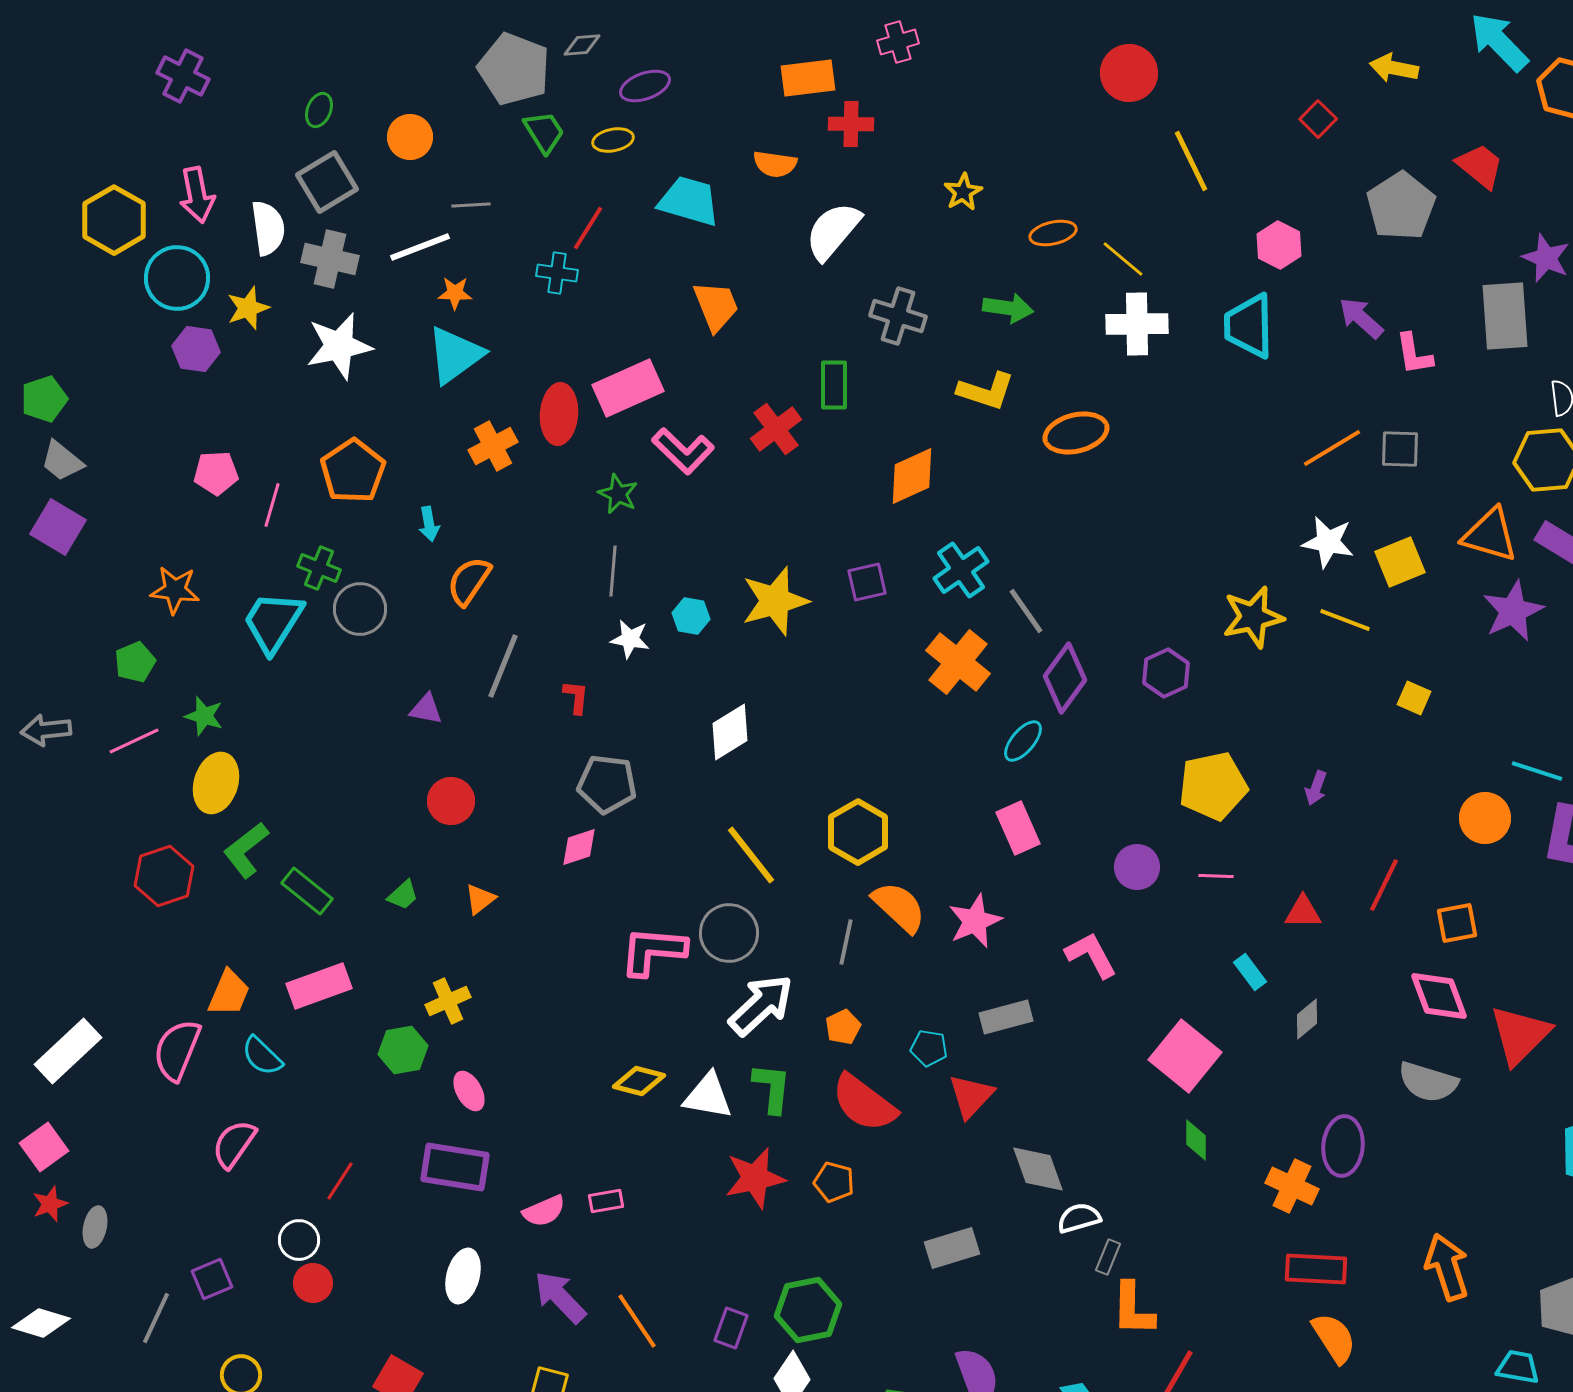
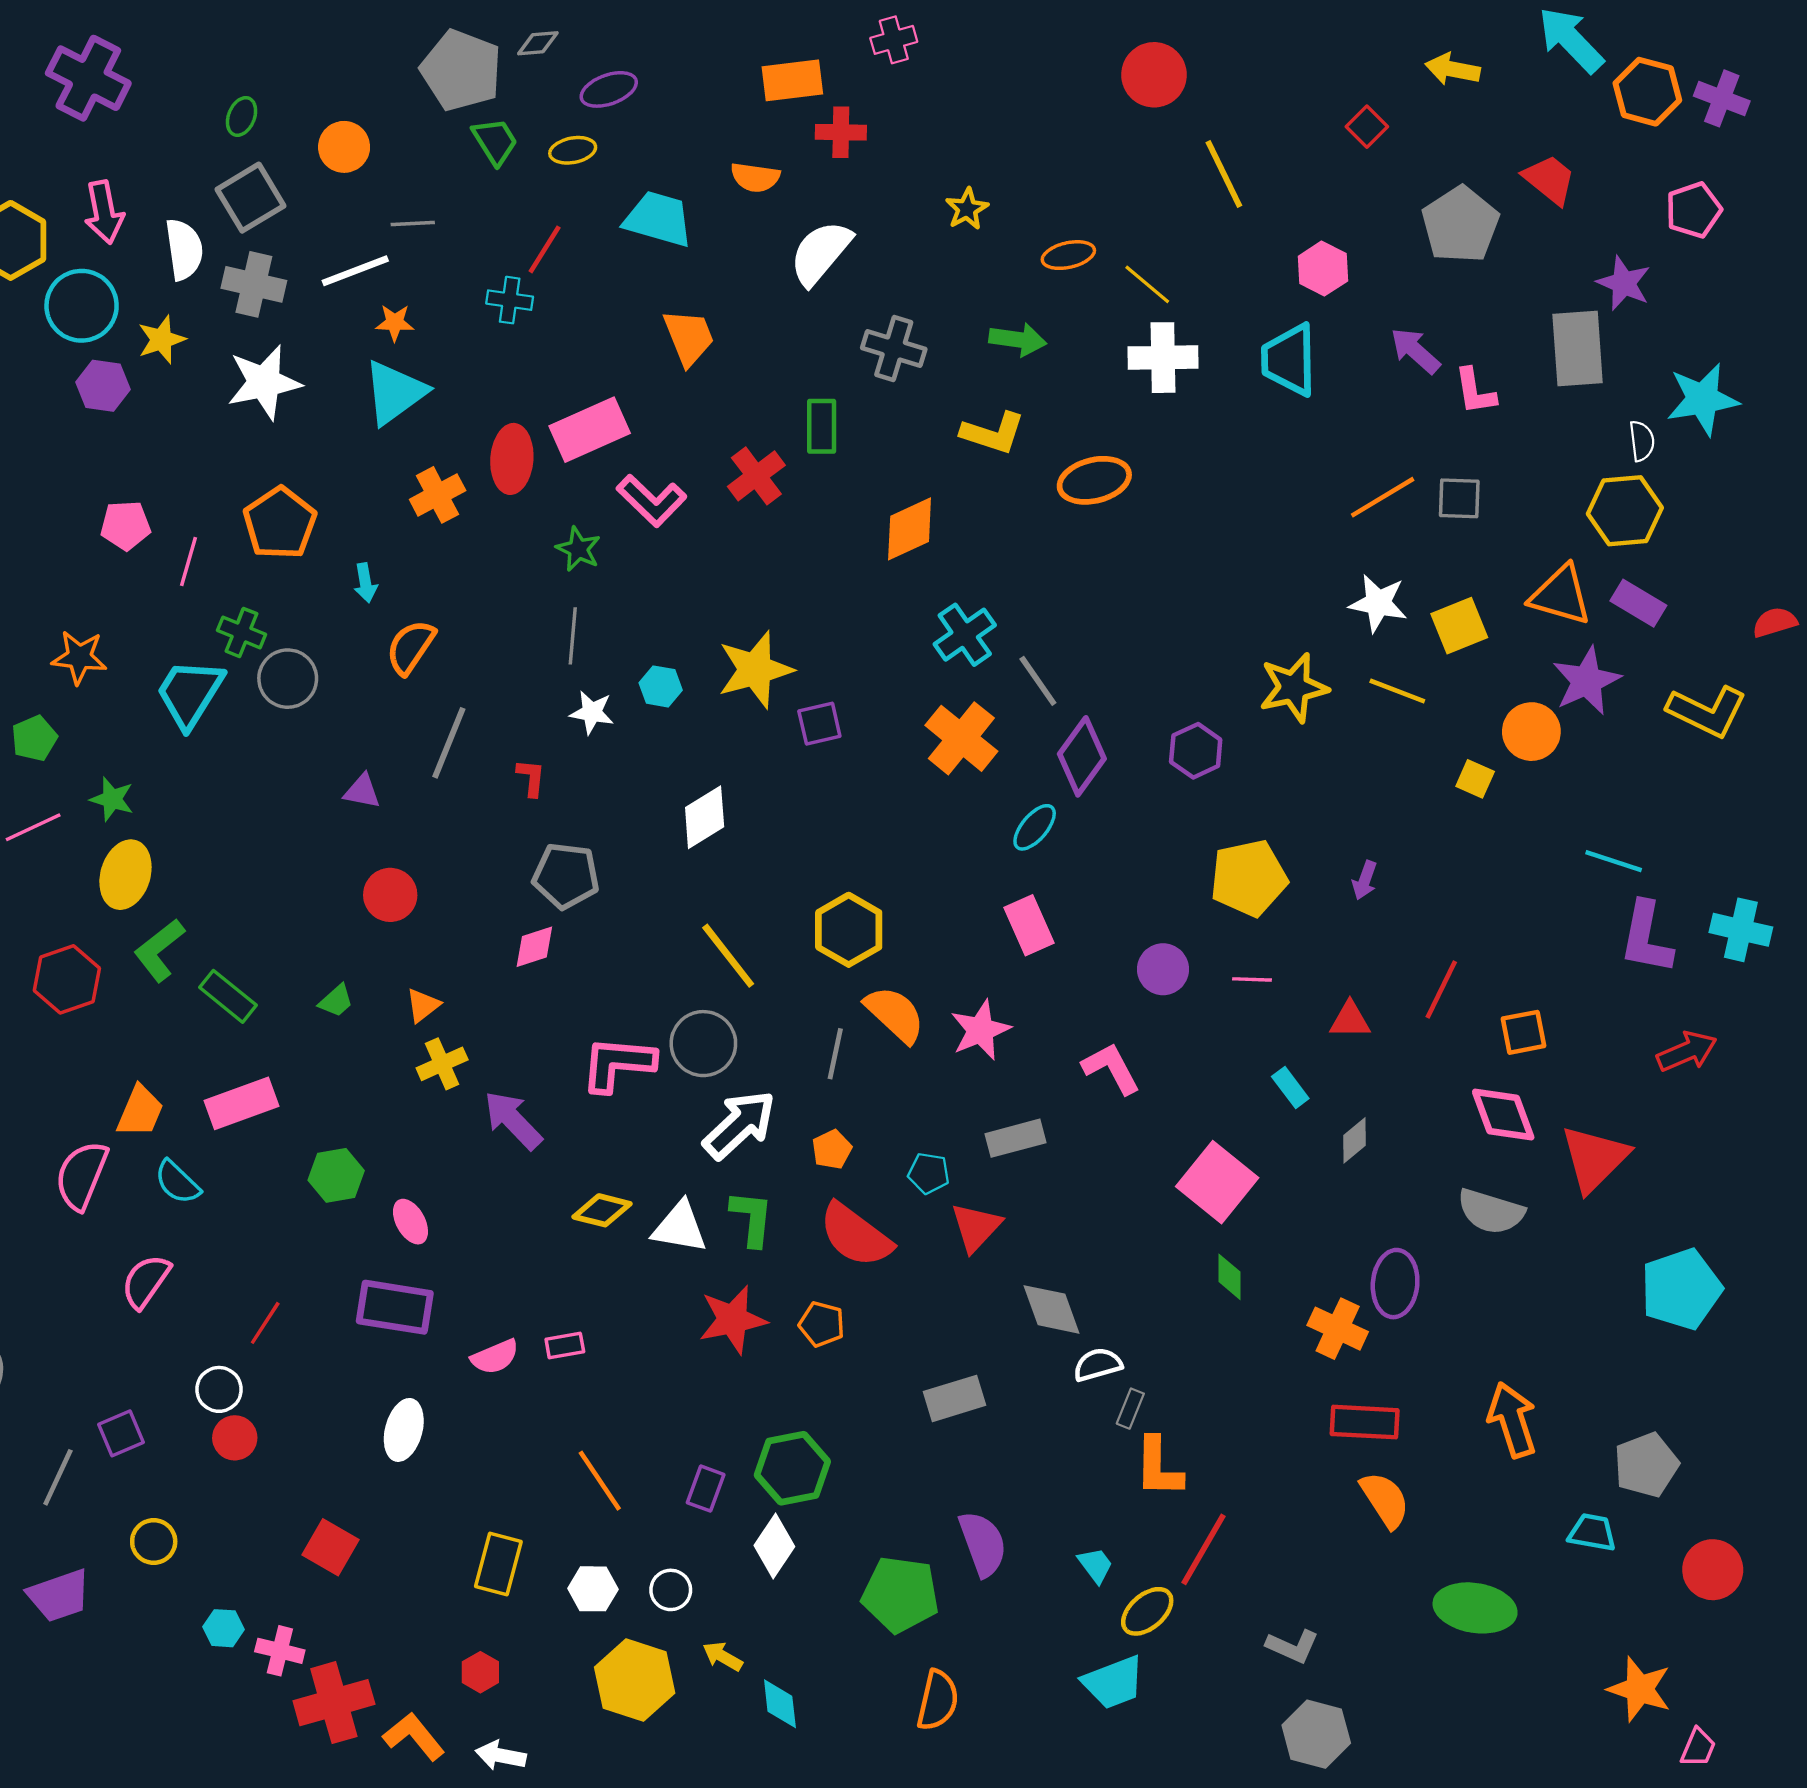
purple cross: (183, 76) -> (88, 78), size x1.4
purple square: (867, 582) -> (819, 724), moved
orange circle: (1485, 818) -> (1531, 732), moved
yellow cross: (448, 1001) -> (442, 1064), moved
purple arrow: (560, 1297) -> (513, 1120), moved

